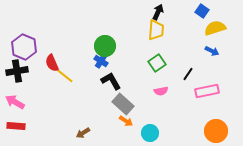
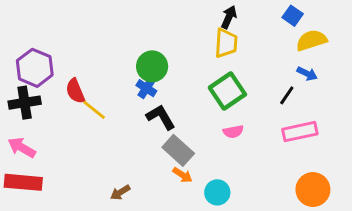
green square: (157, 63) -> (227, 91), size x1.4
black line: (188, 74) -> (287, 95), moved
red rectangle: (16, 126) -> (23, 182), size x1.4

